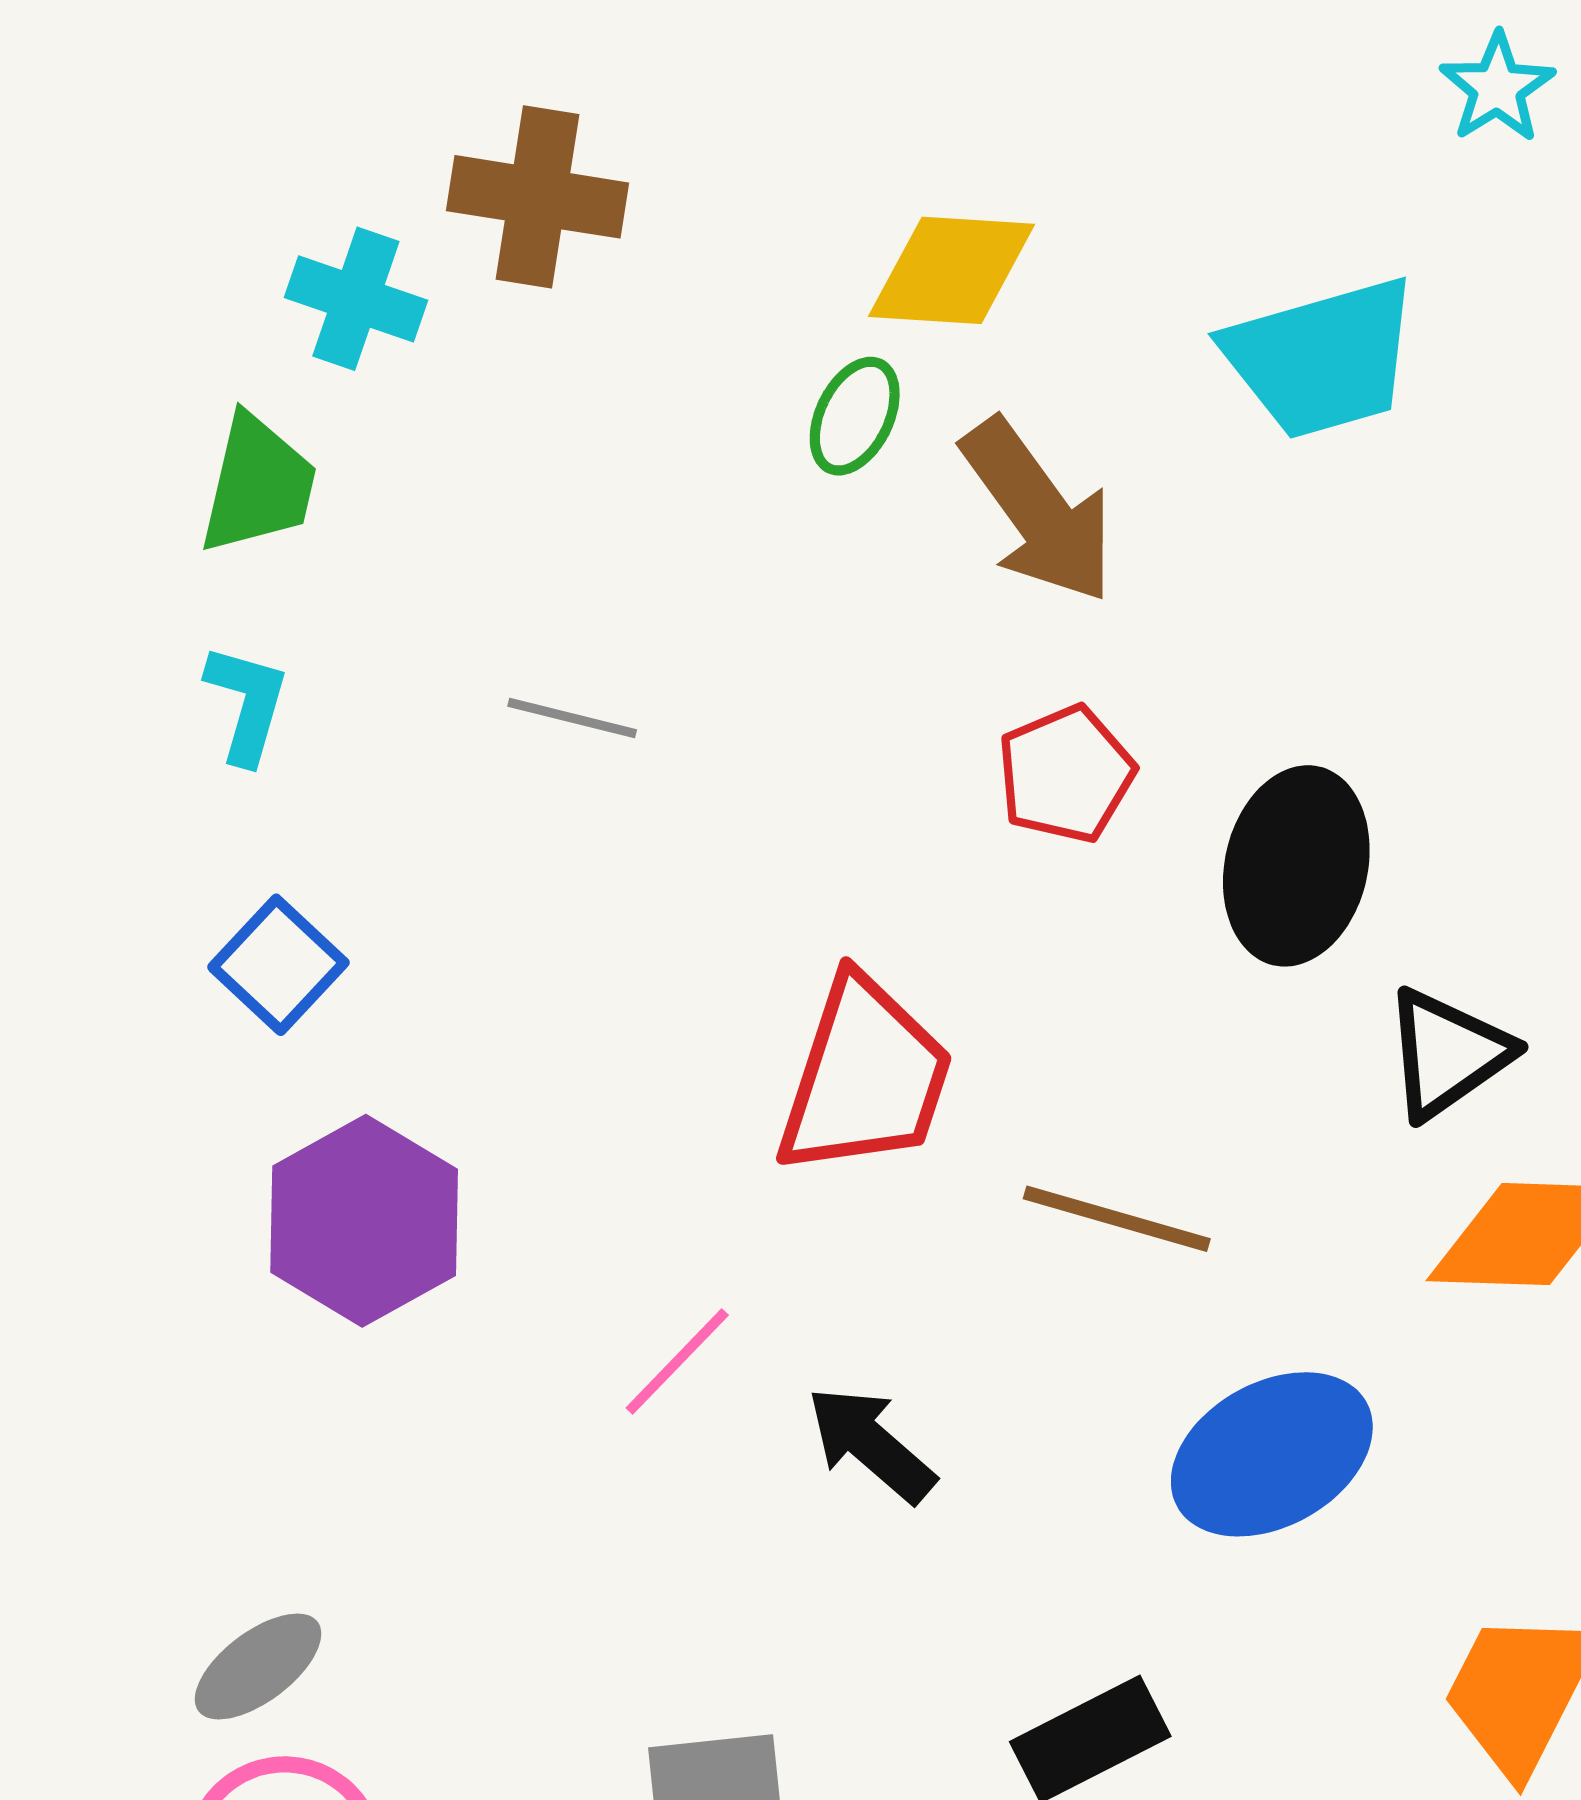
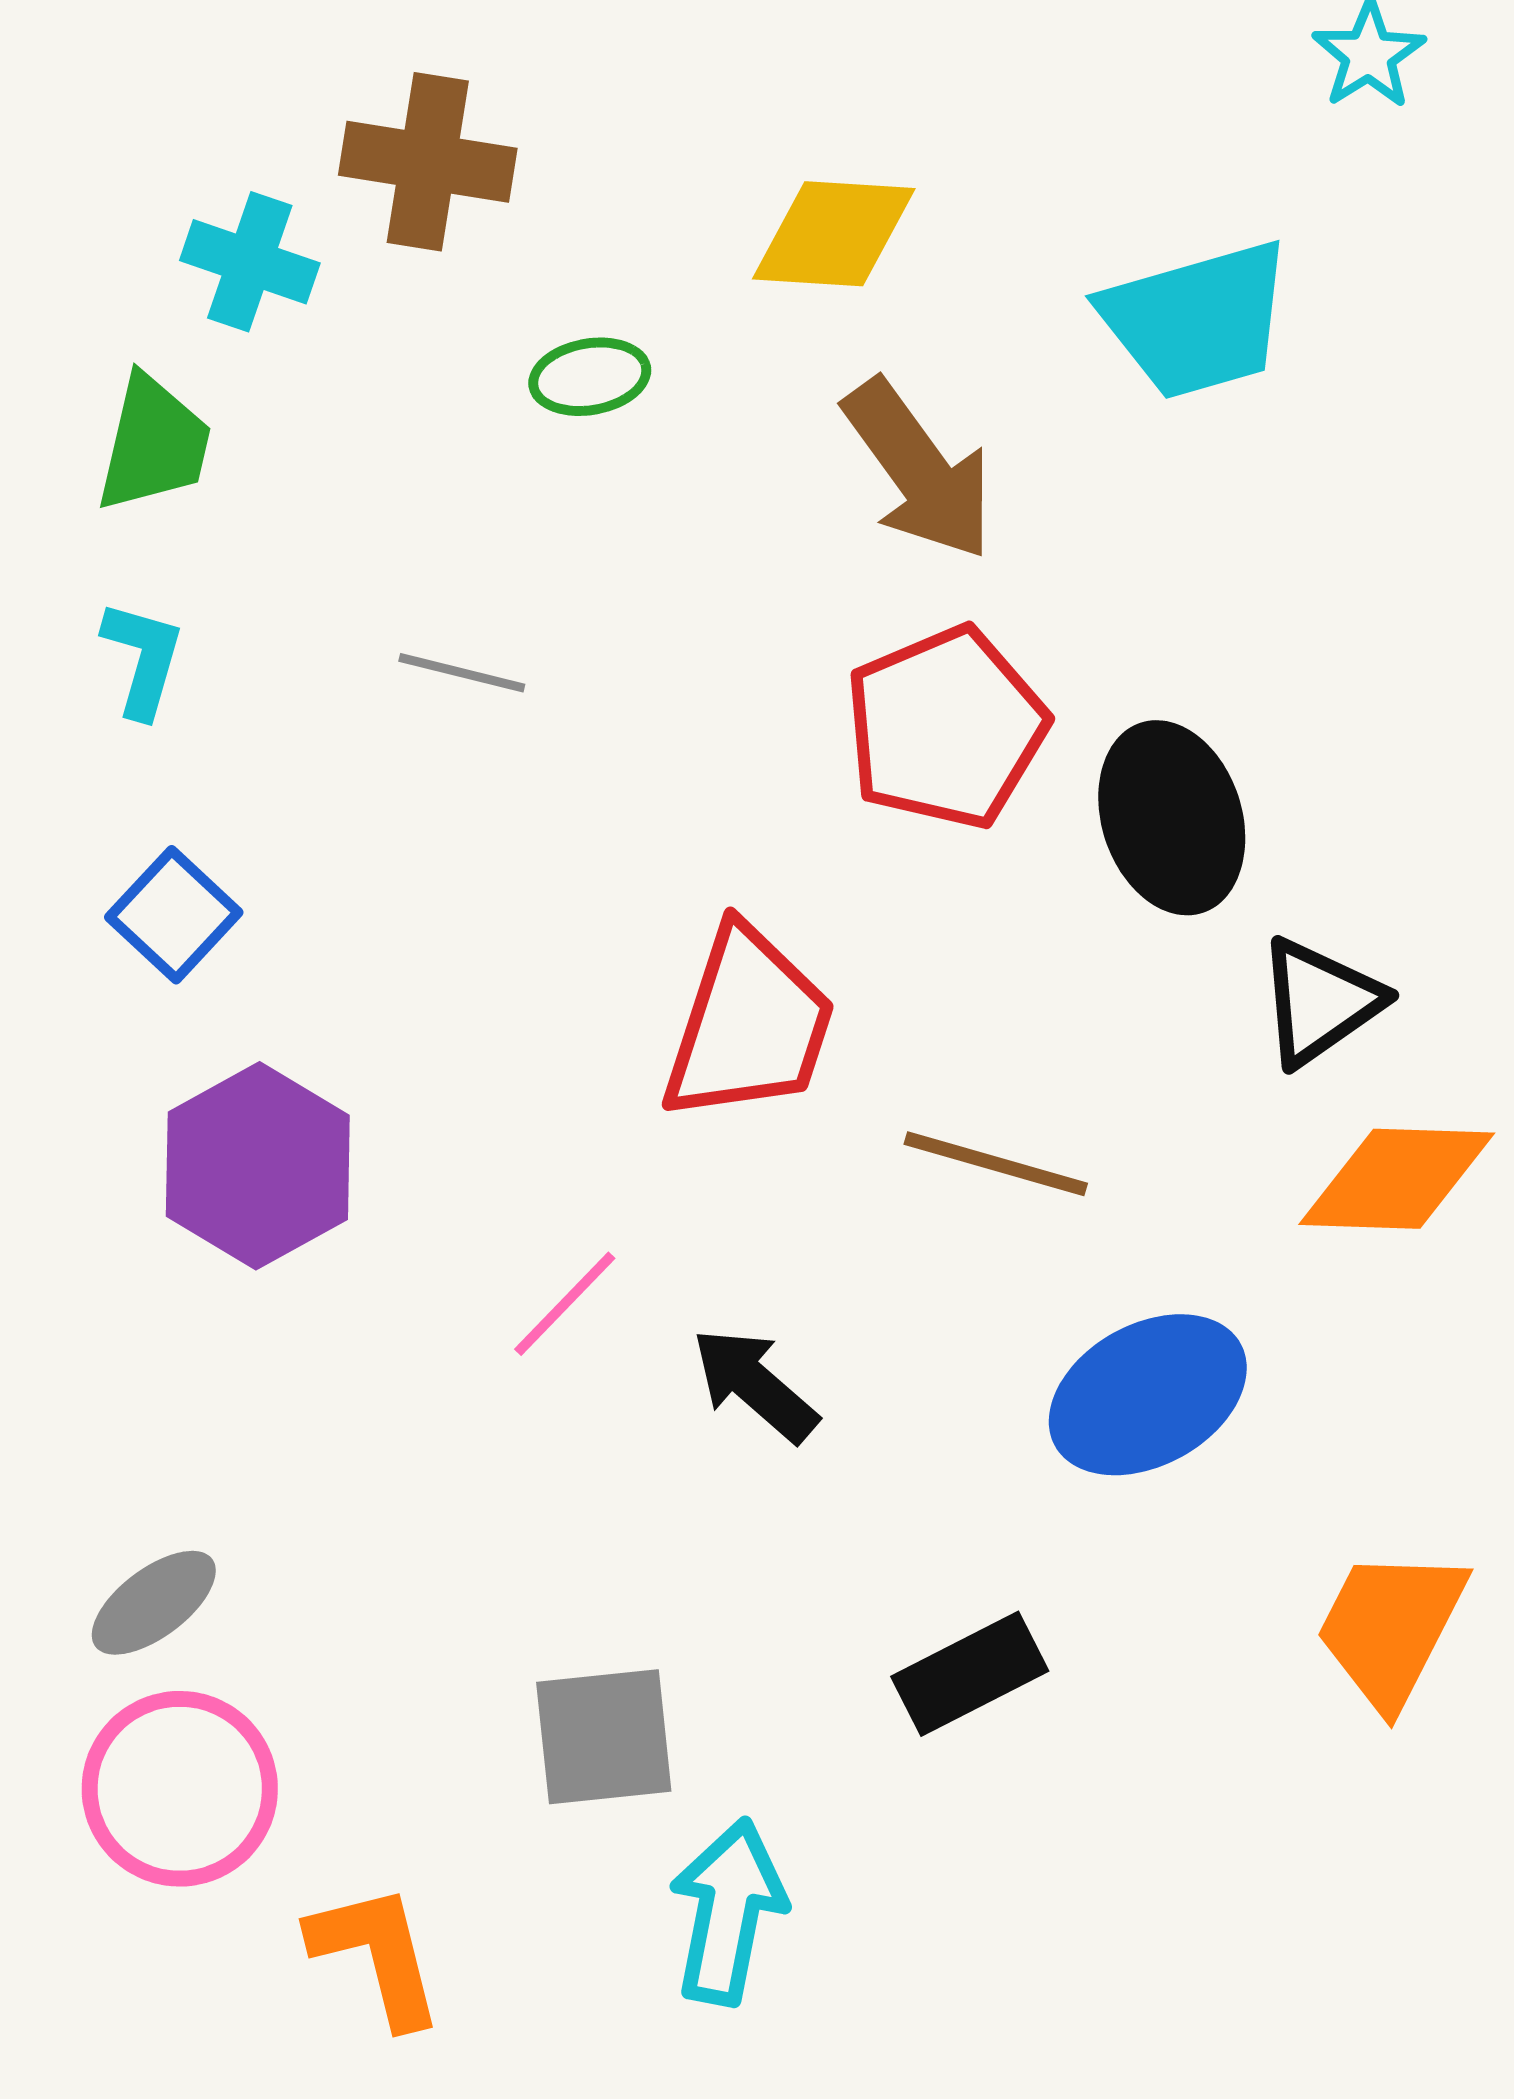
green ellipse: (855, 416) -> (590, 377), moved, turned 54
red pentagon: (1066, 774) -> (946, 728), size x1.5
black ellipse: (1296, 866) -> (1172, 818), turned -31

